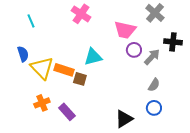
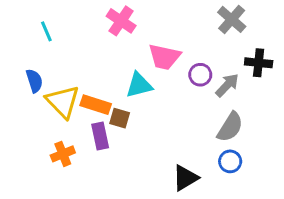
pink trapezoid: (125, 30) -> (164, 57), moved
gray semicircle: (154, 85) -> (230, 127), size x1.5
purple rectangle: (67, 112) -> (100, 136), moved, turned 30

